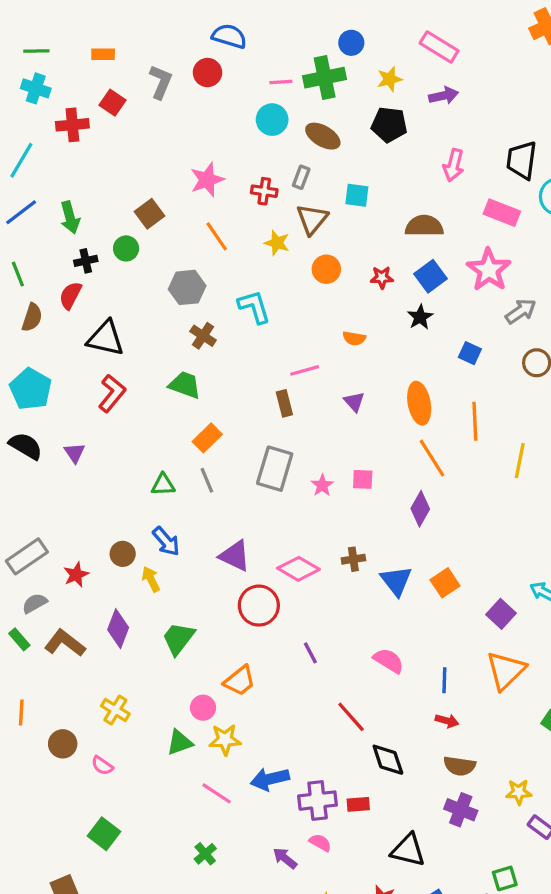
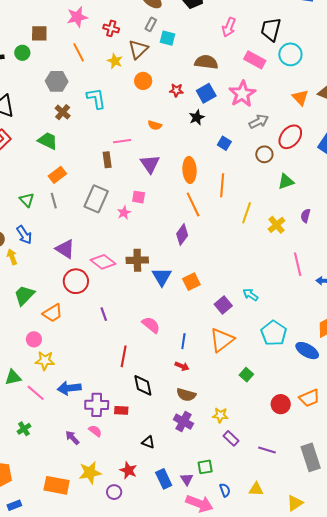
gray rectangle: (301, 177) -> (151, 24), moved
brown square: (149, 214) -> (39, 33), turned 30
purple triangle: (354, 402) -> (150, 164), size x1.5
pink square: (363, 479) -> (139, 197), moved
green triangle: (163, 485) -> (27, 200), turned 42
brown cross: (353, 559) -> (137, 260), size x1.5
orange trapezoid: (240, 681) -> (53, 313), moved
red line: (351, 717) -> (124, 356), turned 45
green triangle: (180, 742) -> (13, 377), moved
black triangle: (408, 850) -> (148, 442), size x0.6

